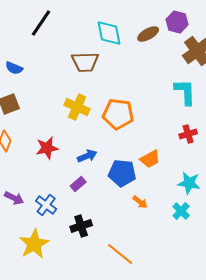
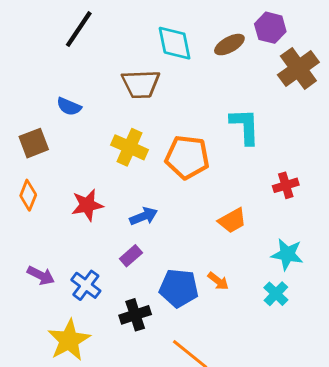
blue semicircle: (14, 68) -> (69, 106), moved
cyan L-shape: (185, 92) -> (245, 126), moved
blue pentagon: (122, 173) -> (179, 288), moved

